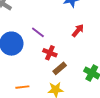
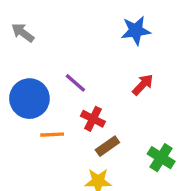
orange line: (22, 87) -> (52, 135), moved

